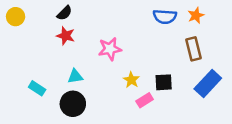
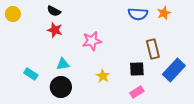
black semicircle: (64, 13) -> (54, 11), turned 72
brown rectangle: (193, 49) -> (153, 49), moved
yellow star: (131, 80) -> (103, 76), moved
pink rectangle: (145, 100) -> (137, 92), moved

